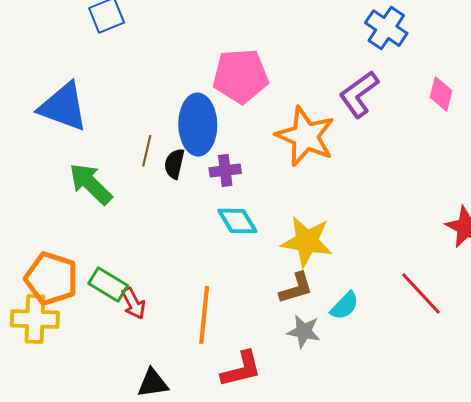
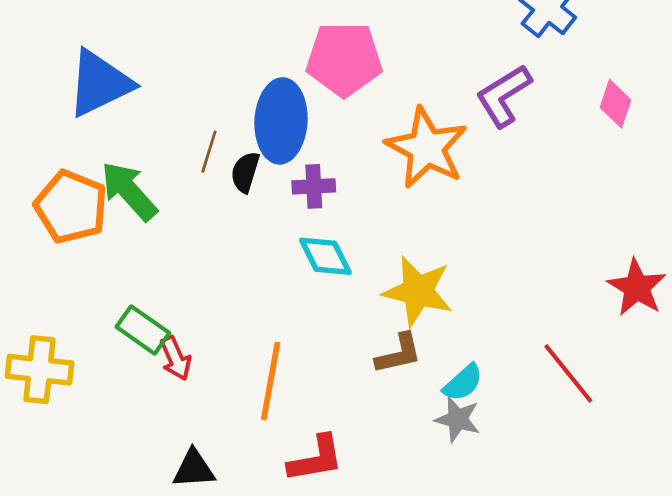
blue triangle: (63, 107) -> (100, 83), turned -50
orange pentagon: (51, 279) -> (71, 207), moved
gray star: (304, 331) -> (458, 419), moved

